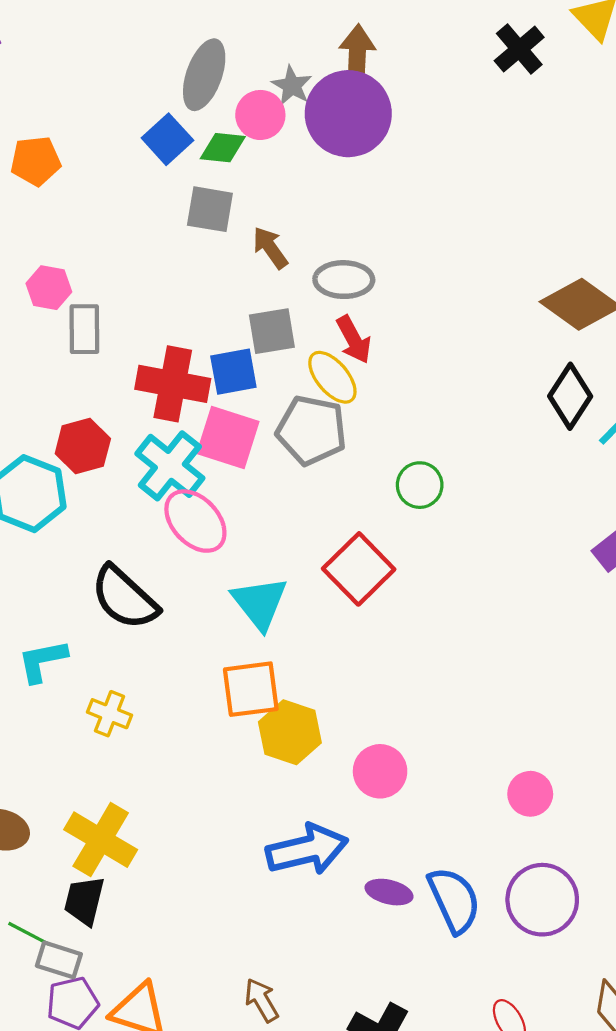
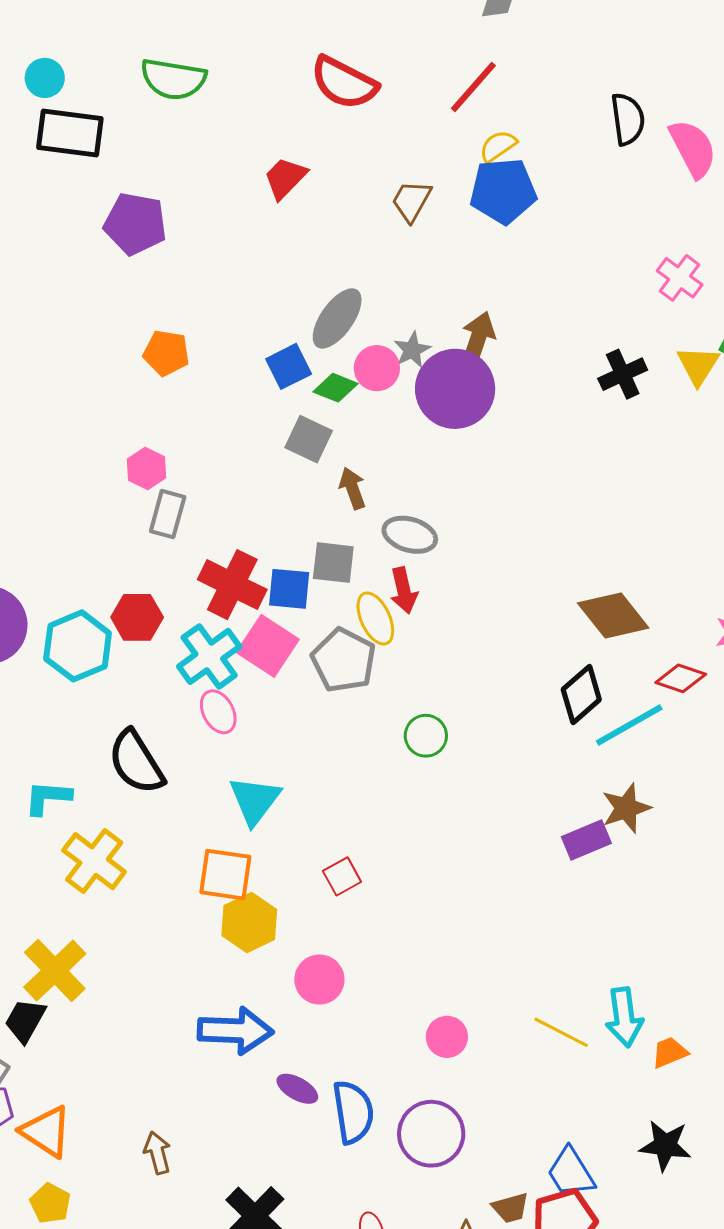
pink ellipse: (195, 521) -> (218, 712), size x0.7
red square: (359, 569) -> (342, 876), moved, size x0.6
yellow cross: (110, 714) -> (94, 861), size x1.6

